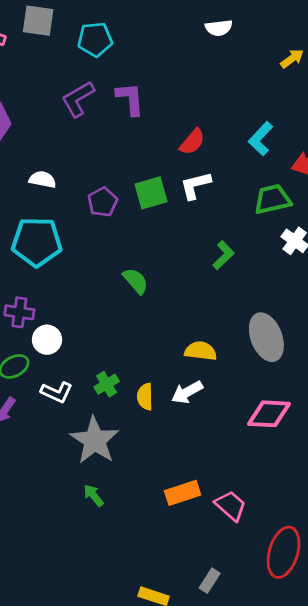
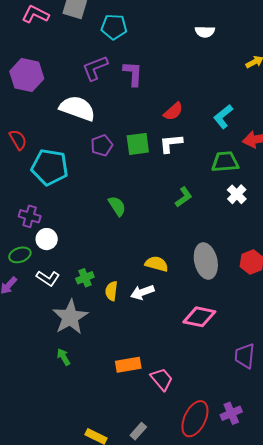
white semicircle: (43, 179) -> (77, 108), moved, size x1.8

